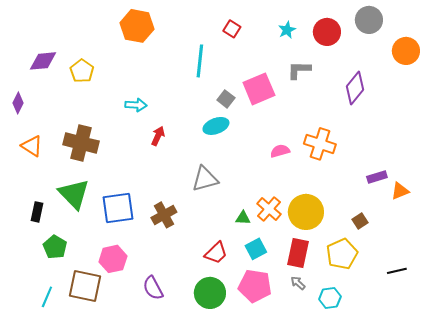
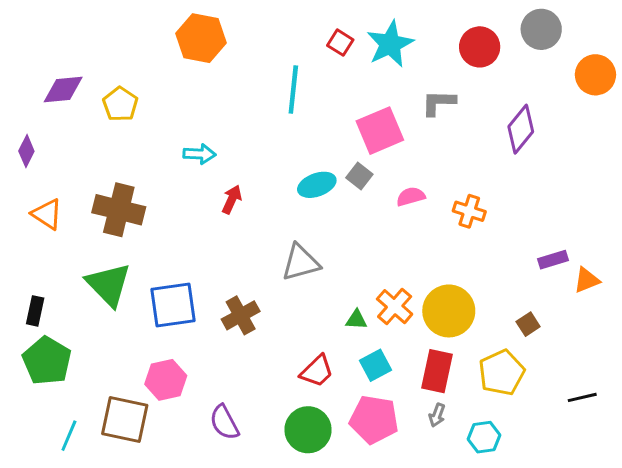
cyan star: (287, 30) -> (390, 44), moved, size x1.8
gray square: (226, 99) -> (359, 176), moved
orange cross: (320, 144) -> (469, 211), size x0.7
pink semicircle: (280, 151) -> (411, 197), moved
black rectangle: (37, 212) -> (35, 311), moved
green pentagon: (55, 247) -> (47, 361), moved, size x1.4
gray arrow: (298, 283) -> (437, 415), turned -112

